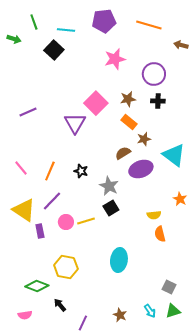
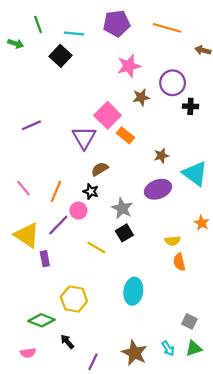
brown star: (128, 99) -> (141, 97), moved
black cross: (158, 101) -> (190, 106), moved
orange rectangle: (129, 122) -> (125, 135), moved
brown semicircle: (123, 153) -> (100, 169), moved
yellow line: (86, 221) -> (96, 248), turned 48
pink circle: (66, 222) -> (78, 211), moved
brown star: (120, 315) -> (134, 353), size x1.6

